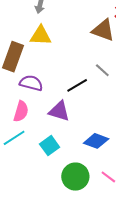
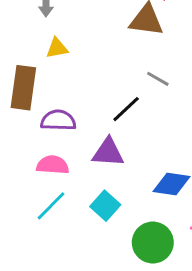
yellow triangle: (41, 36) -> (57, 48), size x0.7
pink semicircle: (21, 111) -> (53, 165), turned -90

